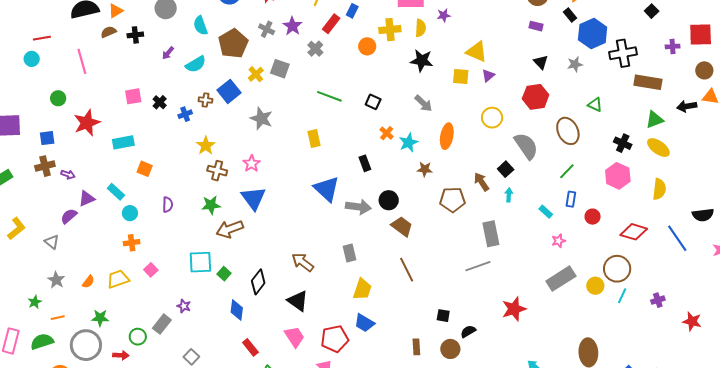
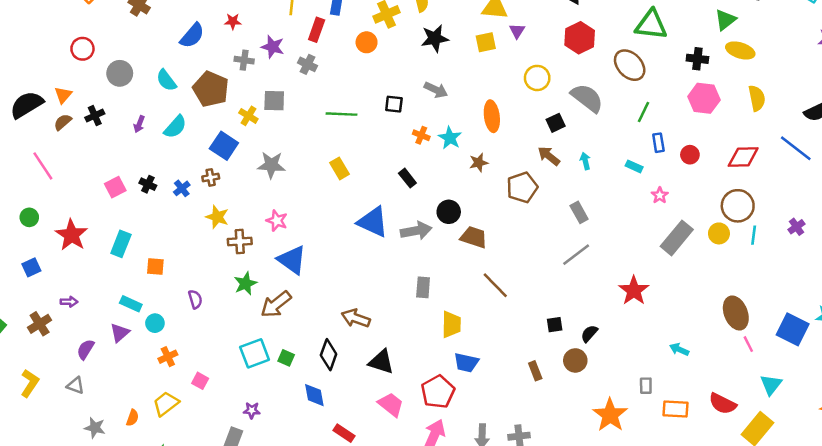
brown cross: (205, 100) -> (211, 177), moved
gray arrow: (423, 103) -> (436, 90), moved
green triangle: (595, 105) -> (651, 25), size x1.8
cyan rectangle: (123, 142) -> (121, 244), turned -40
brown cross: (45, 166) -> (40, 324), moved
black square: (506, 169) -> (556, 123), moved, turned 35
purple triangle: (87, 199) -> (120, 333), moved
gray rectangle: (491, 234) -> (579, 212), size x0.7
gray rectangle: (349, 253) -> (423, 287), turned 36
brown arrow: (303, 262) -> (356, 318), moved

